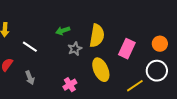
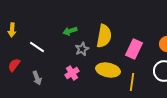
yellow ellipse: (101, 70) -> (108, 70), turned -55
pink cross: (70, 85) -> (72, 73), moved
yellow line: (135, 86) -> (132, 82), moved, turned -48

